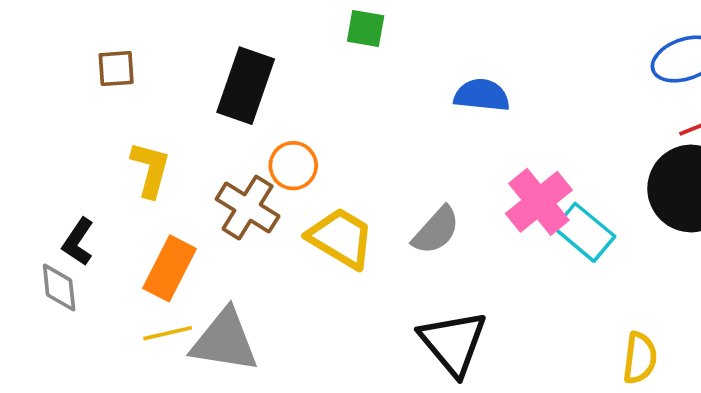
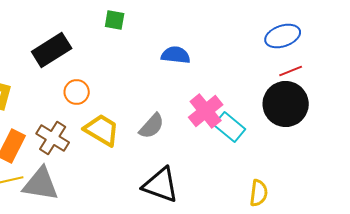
black rectangle: (246, 86) -> (52, 50), turned 39
brown cross: (248, 208) -> (53, 138), moved
black triangle: (453, 343) -> (161, 185), turned -30

